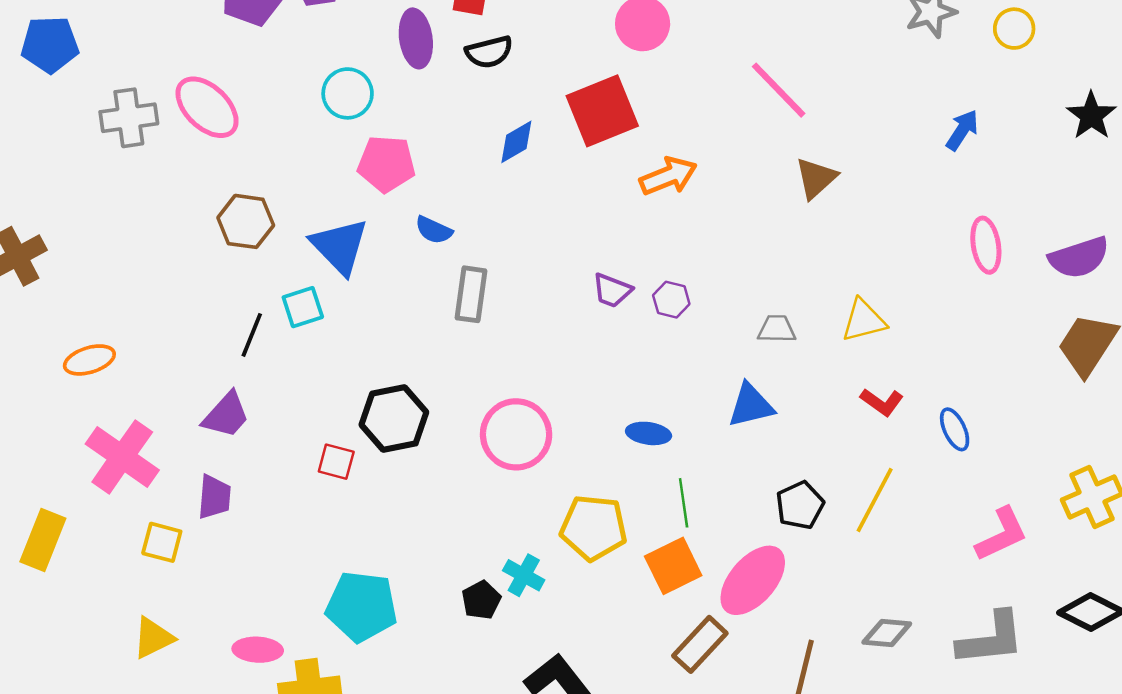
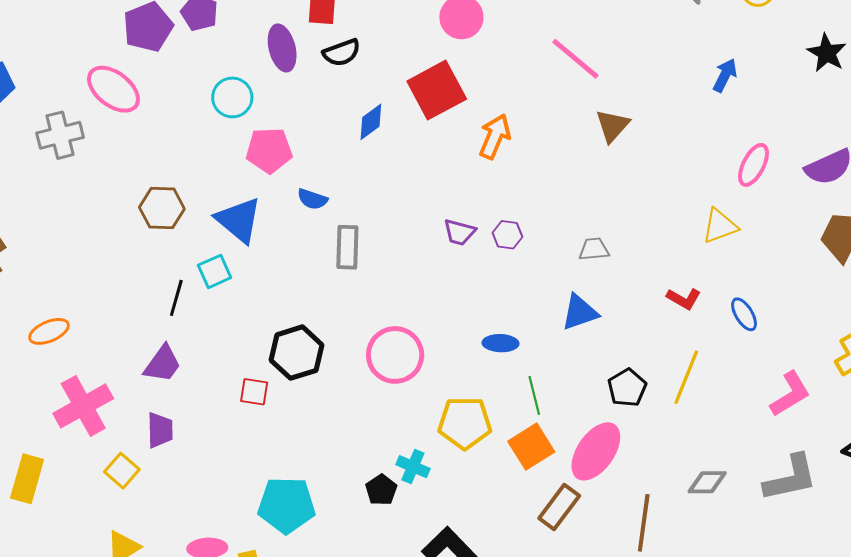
pink ellipse: (207, 107) -> (113, 89), moved
orange arrow: (668, 176) -> (495, 136), turned -39
pink ellipse: (986, 245) -> (754, 165), turned 42
yellow triangle: (864, 321) -> (720, 226), moved
pink cross: (122, 457) -> (83, 406), turned 32
yellow square: (162, 542) -> (122, 471), turned 32

